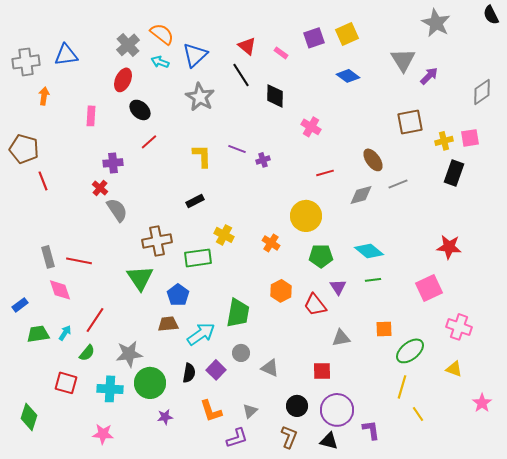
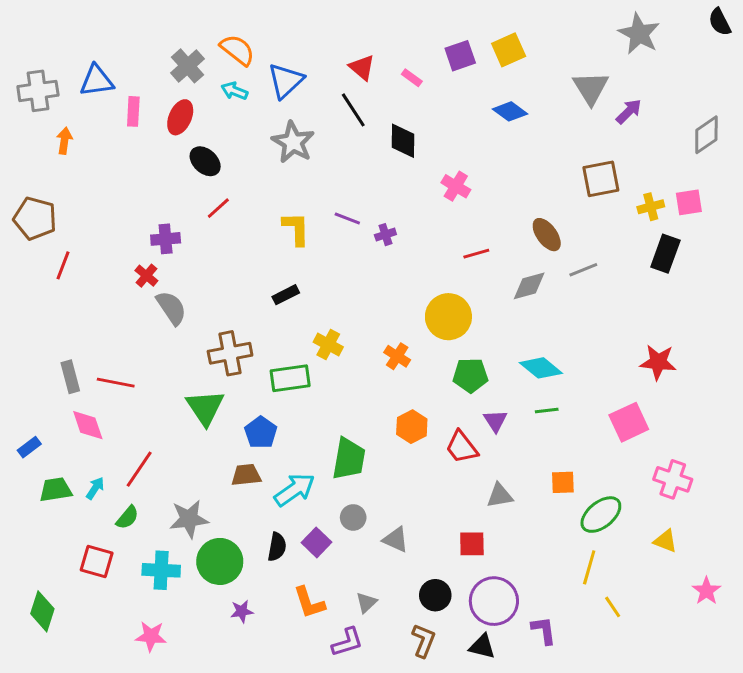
pink rectangle: (91, 116) -> (133, 111), moved
red line: (43, 181) -> (63, 265), turned 42

